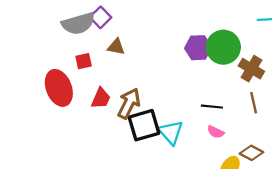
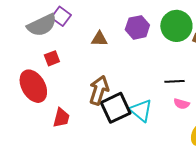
brown triangle: (116, 47) -> (99, 39), moved
purple hexagon: (198, 48) -> (137, 27), moved
red trapezoid: (101, 98) -> (61, 118), moved

